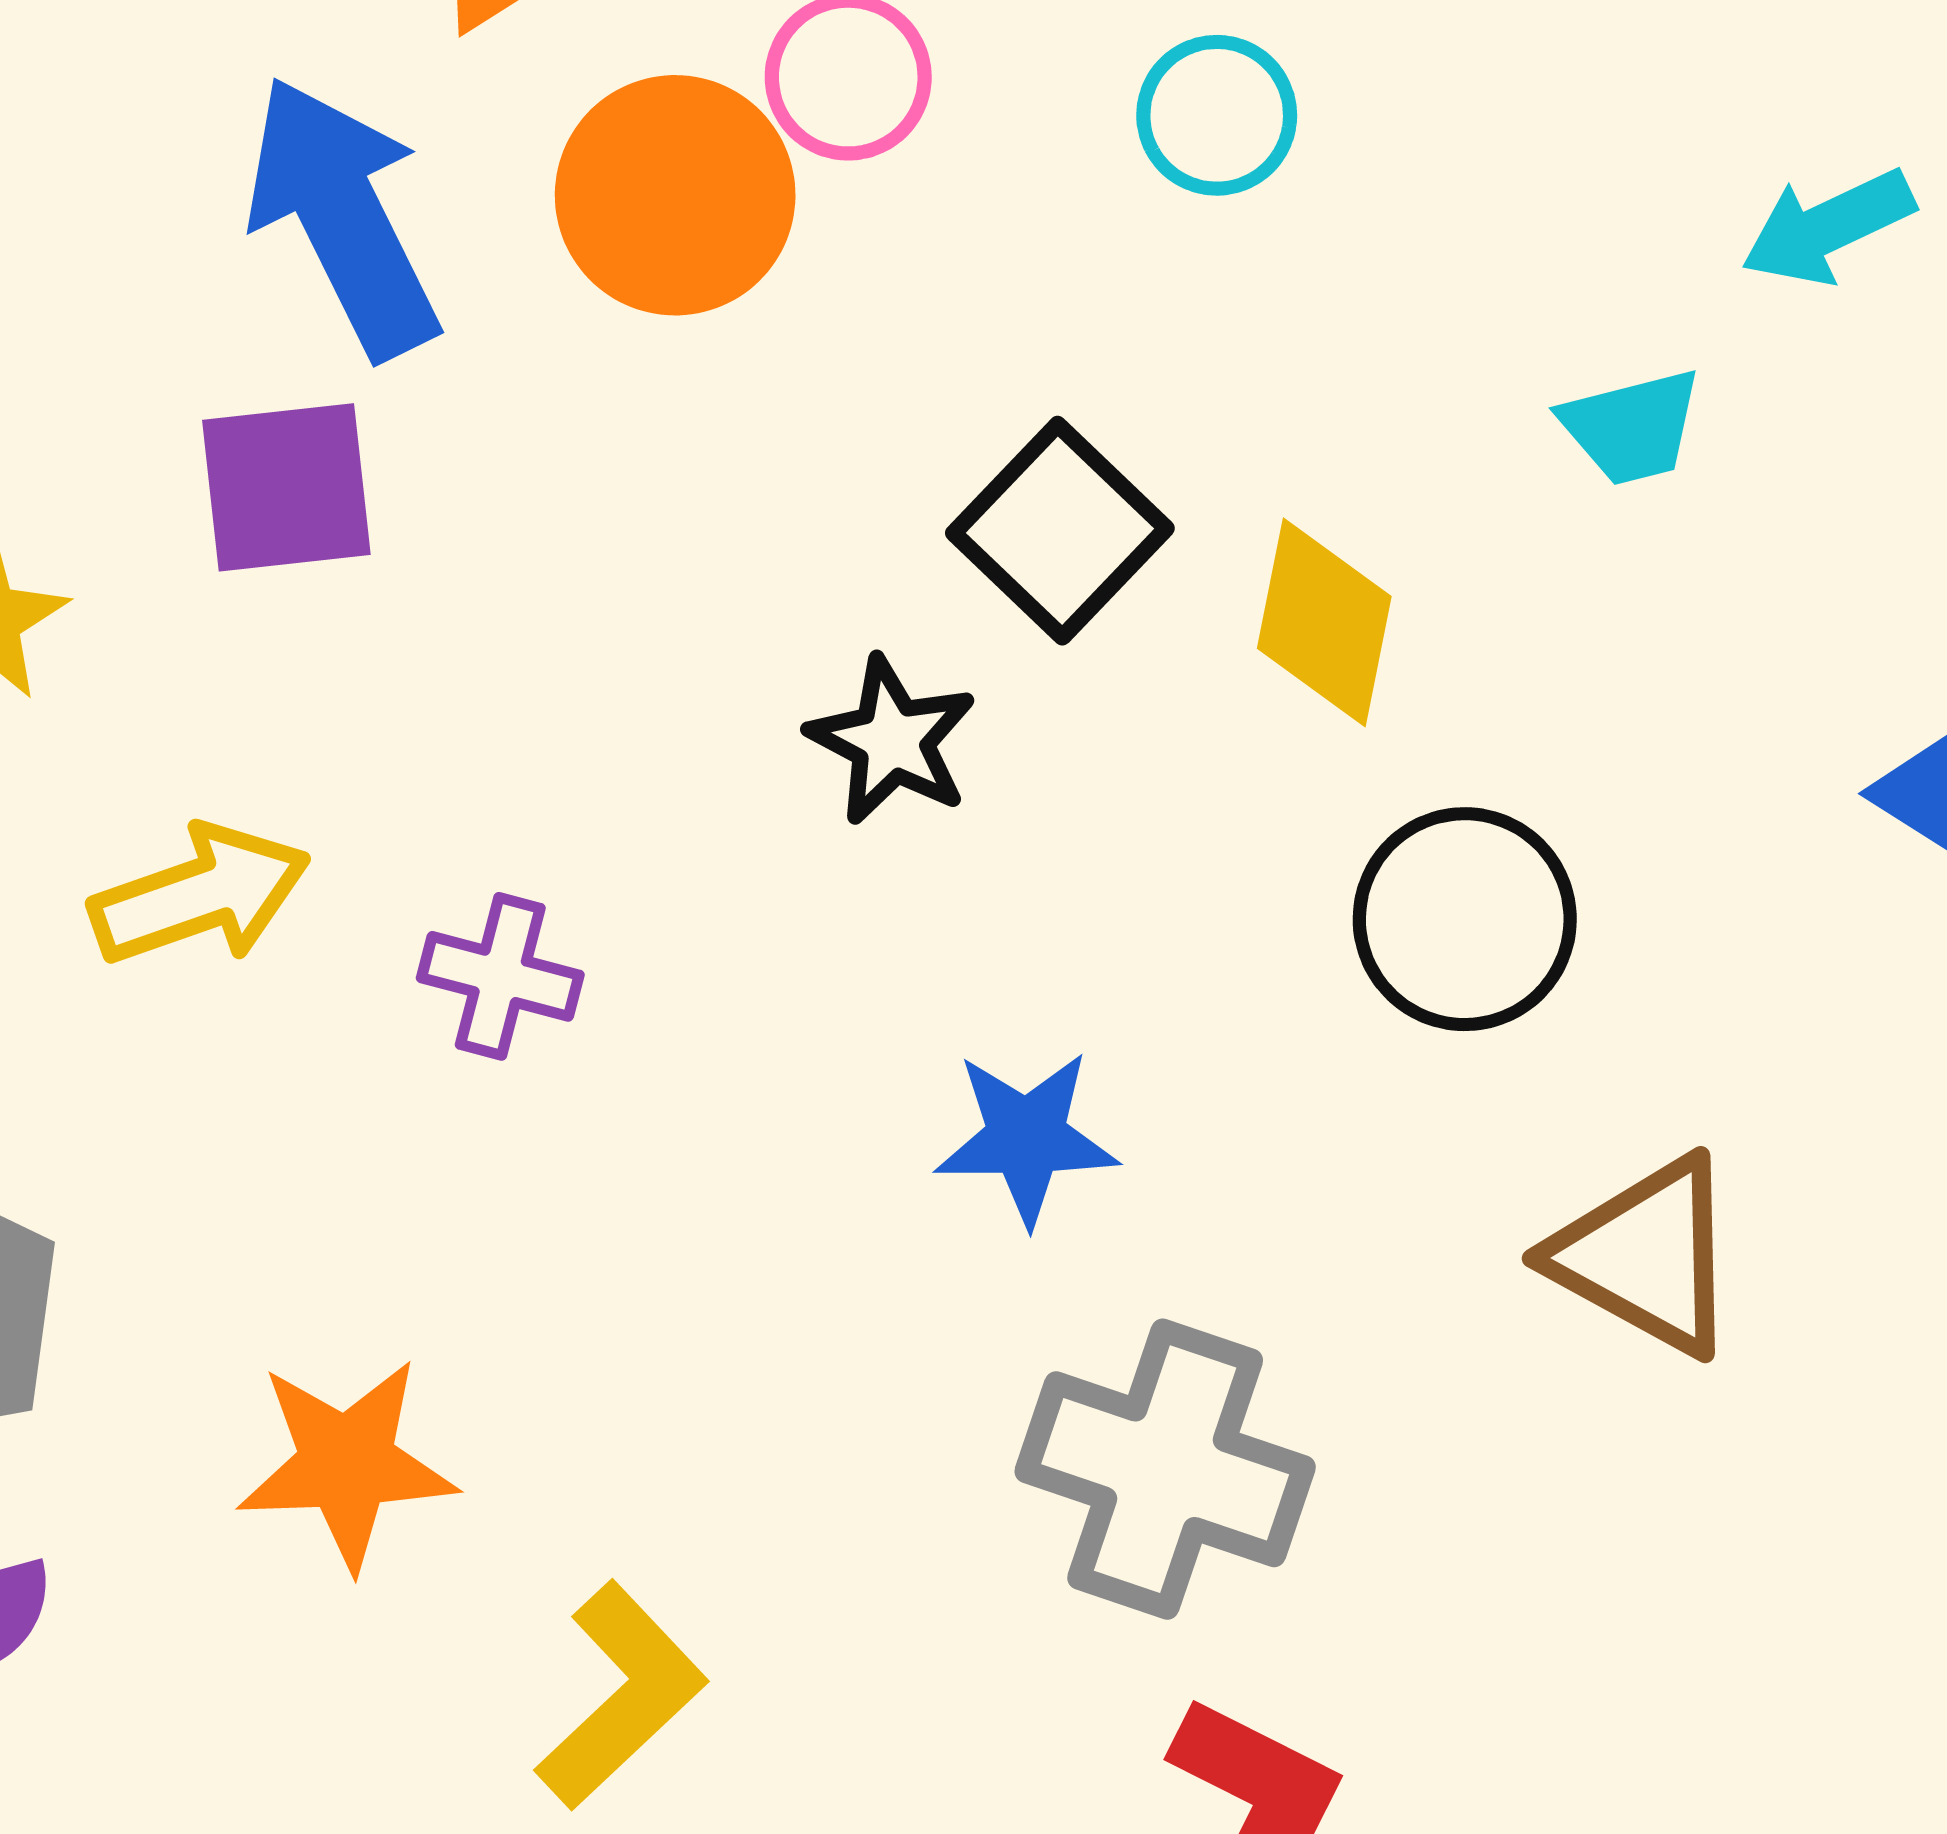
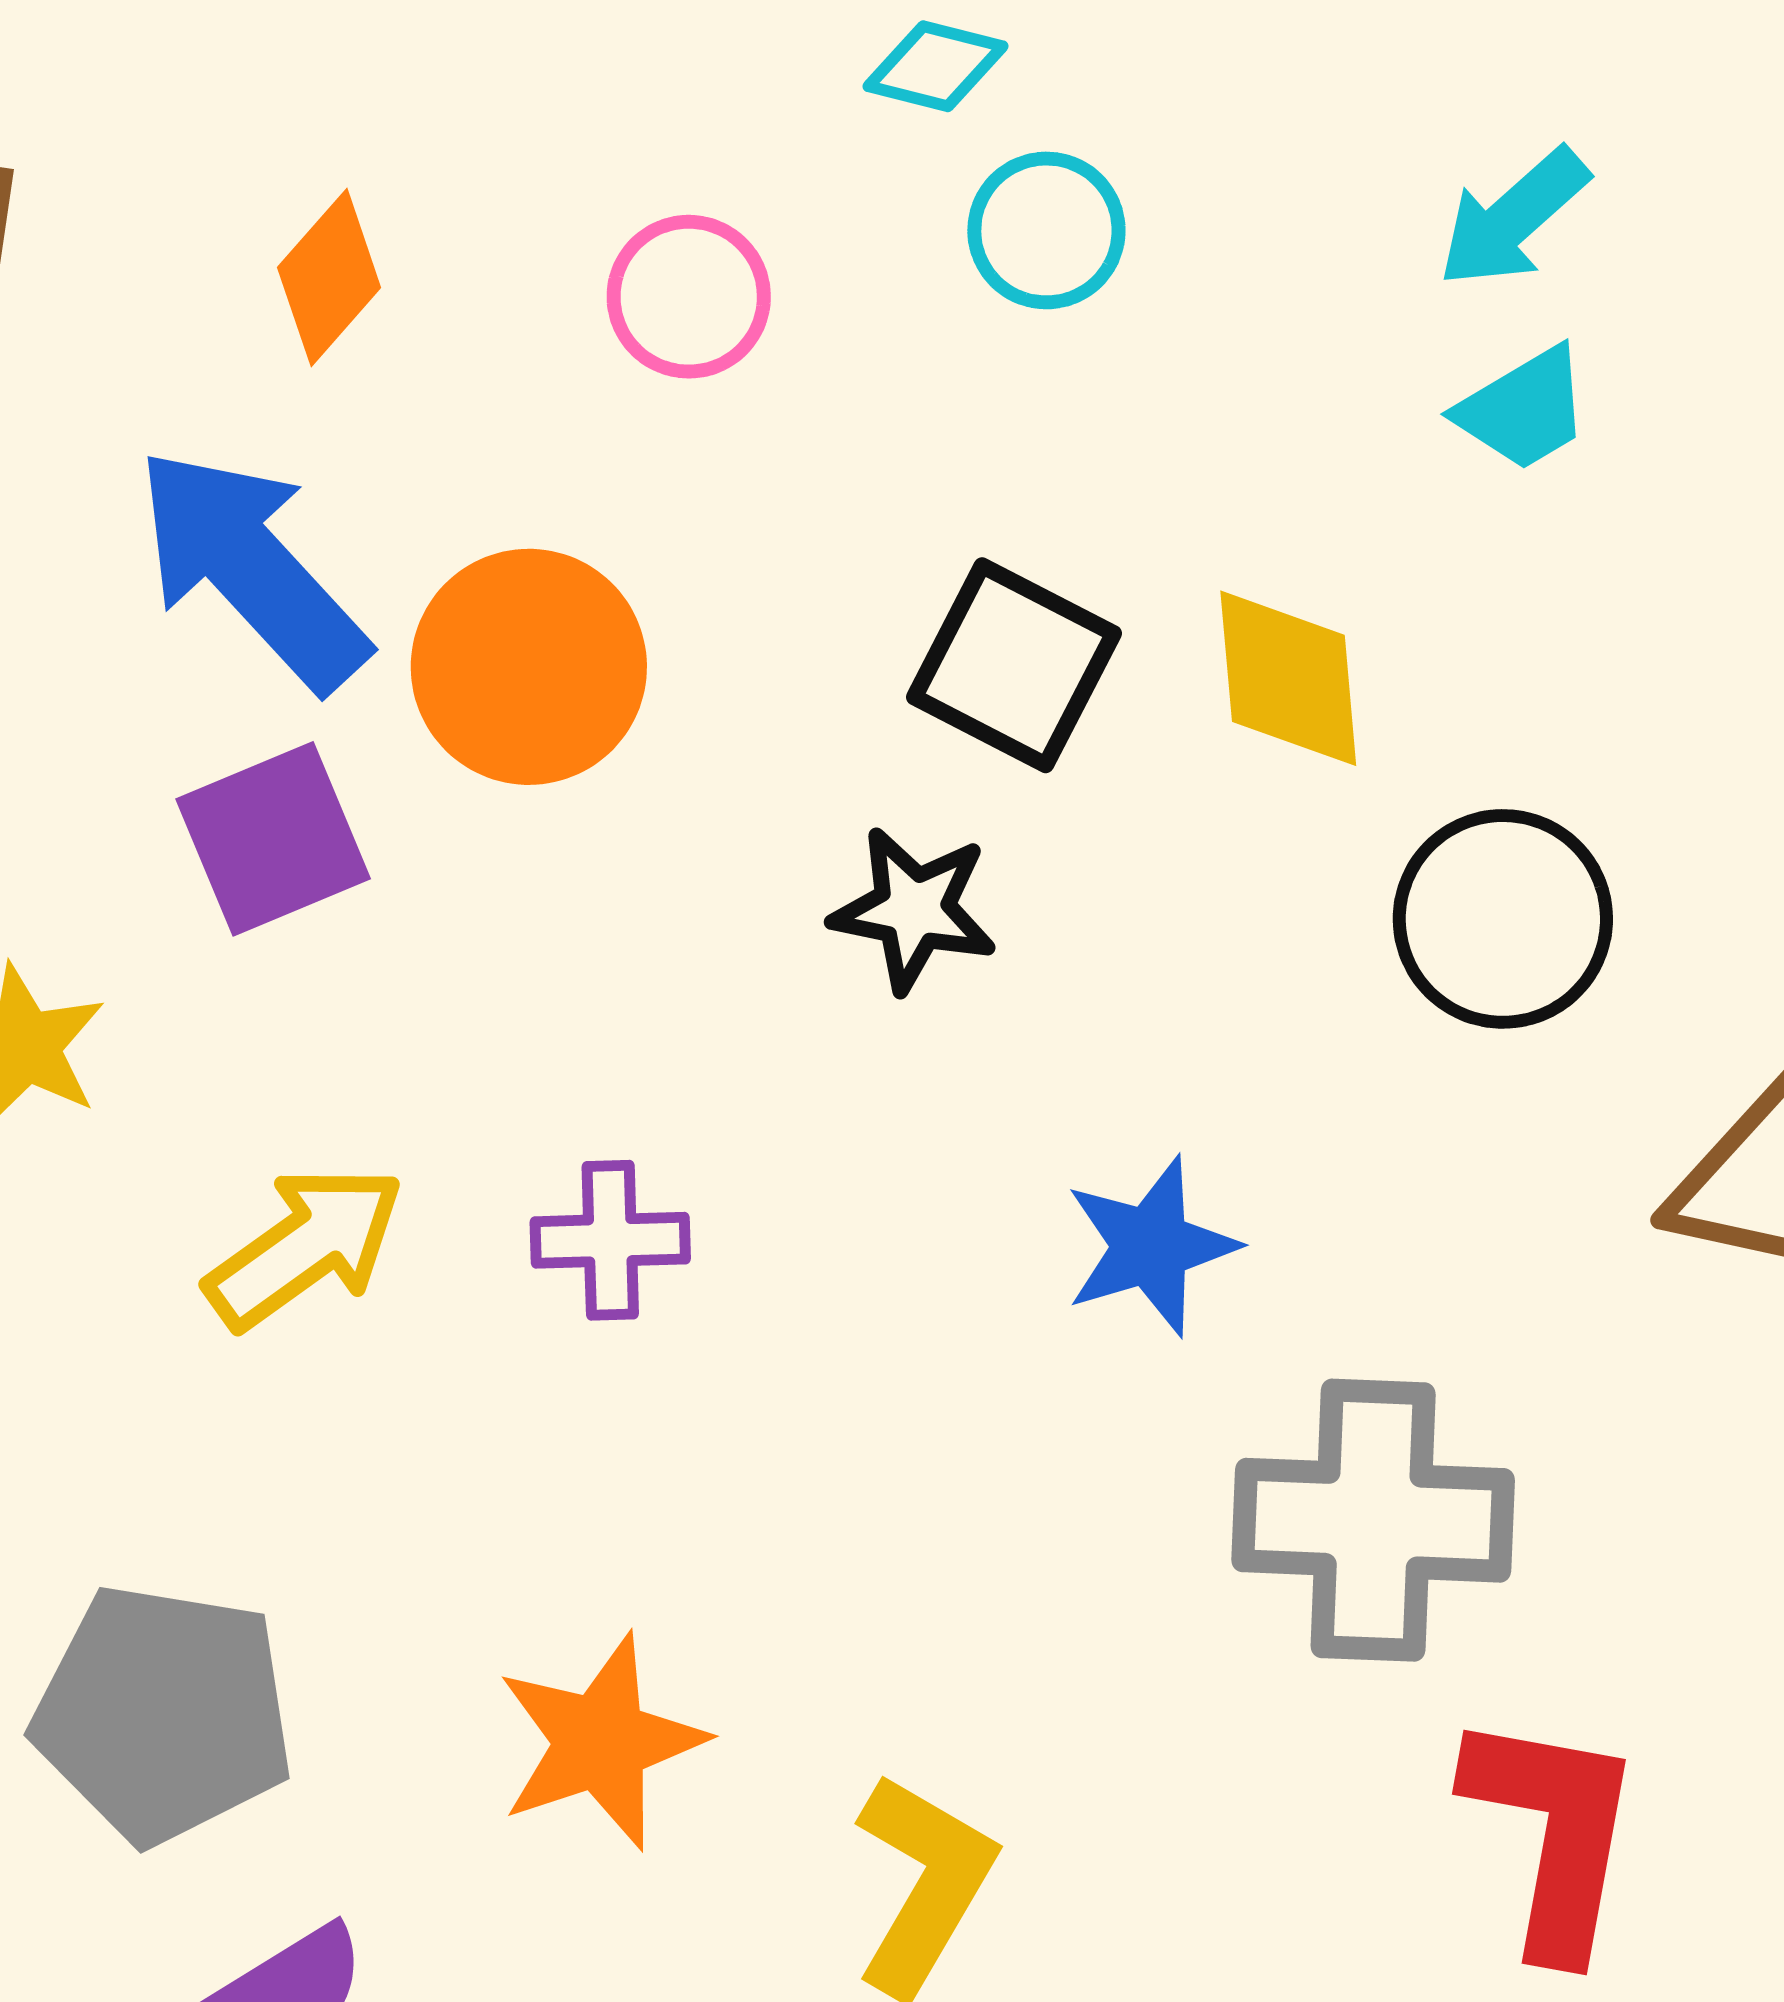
orange circle: (675, 195) -> (529, 667), moved
cyan arrow: (1828, 227) -> (1513, 218), moved

